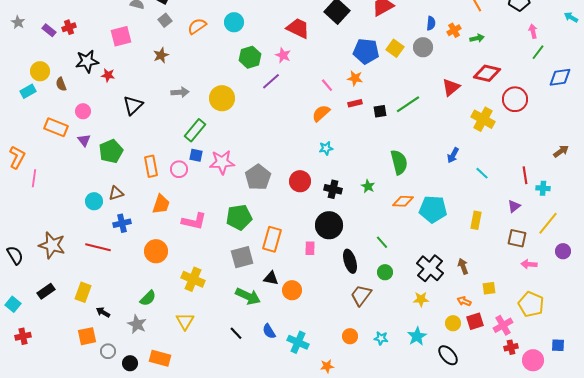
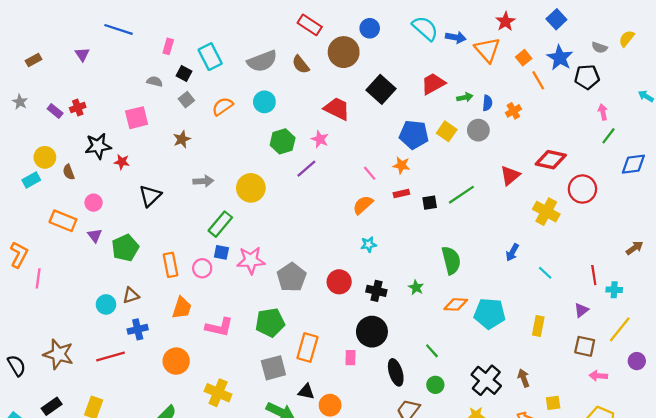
green arrow: (477, 38) -> (465, 97), moved
red line: (98, 247) -> (111, 357), turned -30

